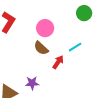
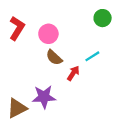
pink circle: (45, 28) -> (48, 34), moved
purple star: (32, 83) -> (44, 97), size x1.5

